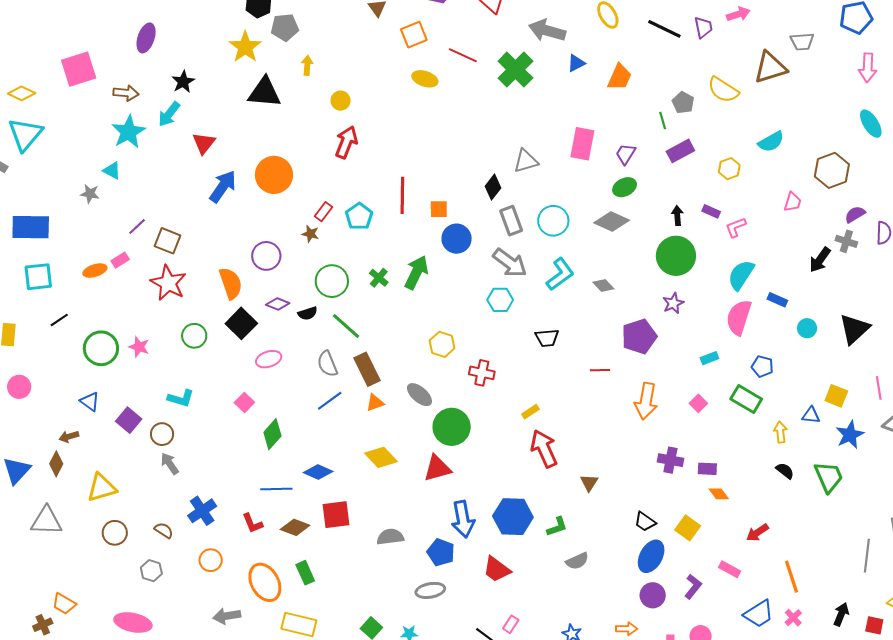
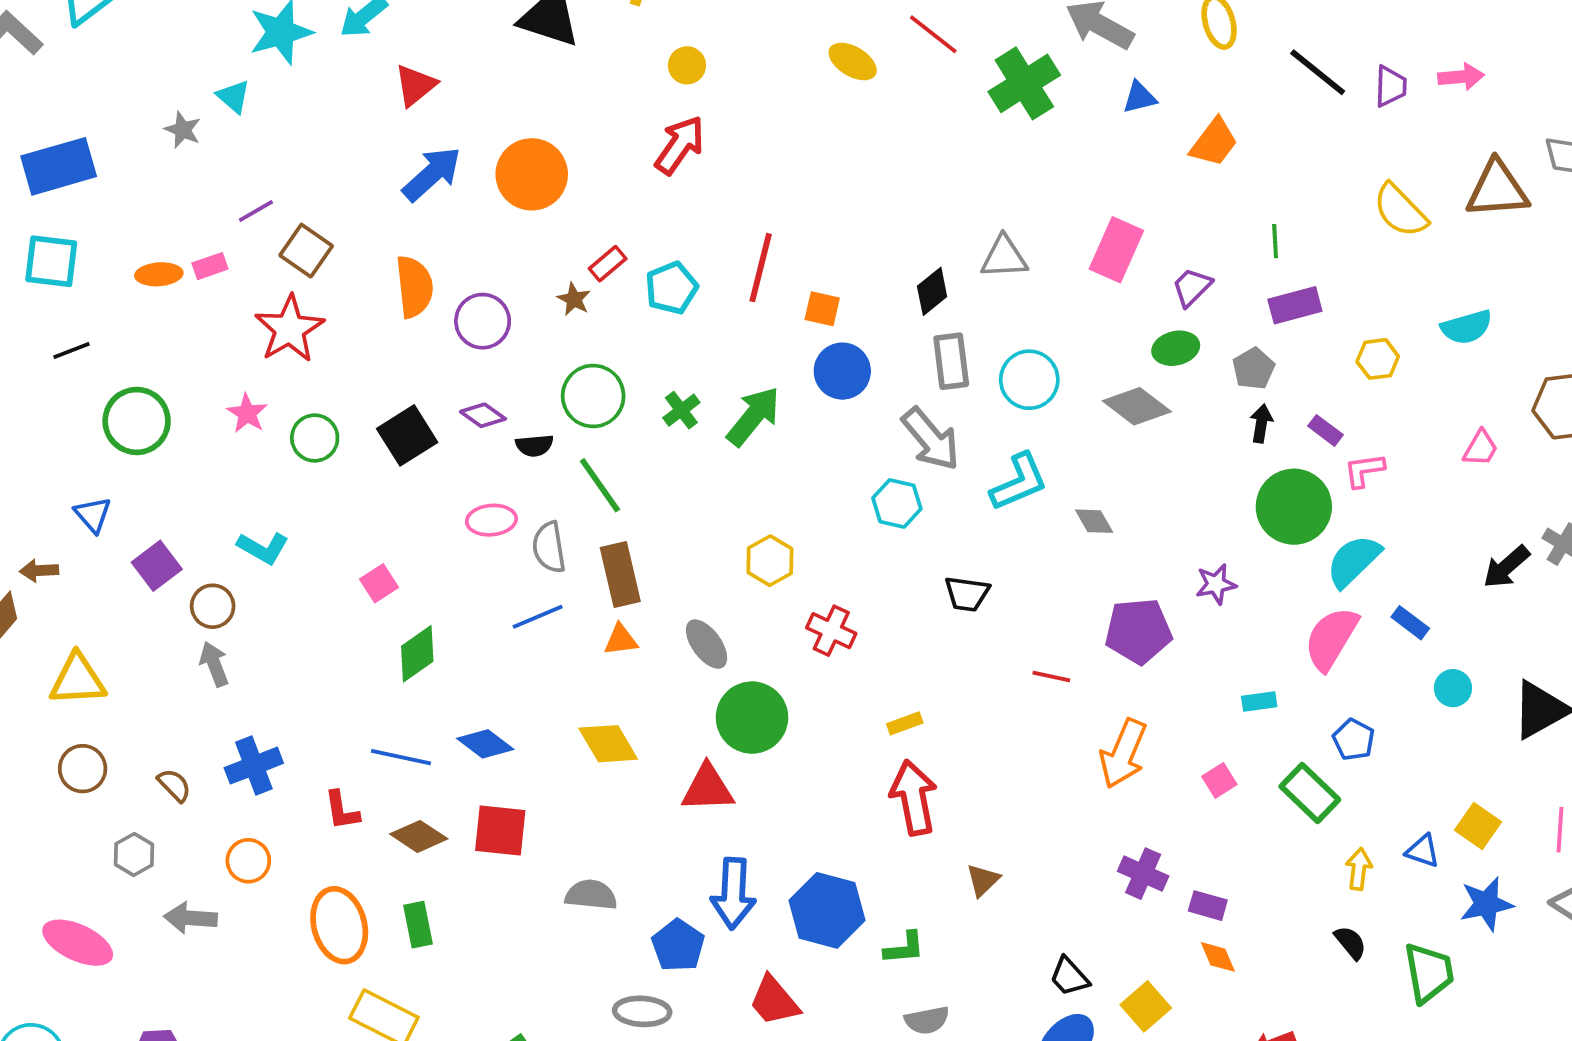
gray pentagon: (683, 103) -> (1253, 369), moved
blue rectangle: (31, 227) -> (59, 166), turned -30
green circle: (676, 256) -> (1294, 507), moved
orange semicircle: (231, 283) -> (414, 287), moved
pink star: (139, 347) -> (247, 413), moved
pink ellipse: (269, 359) -> (491, 520), moved
gray arrow: (227, 616) -> (190, 918), moved

